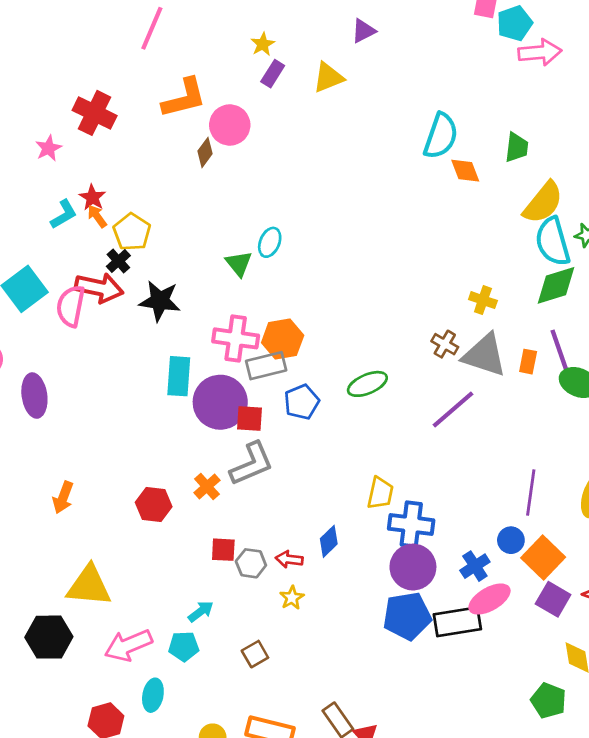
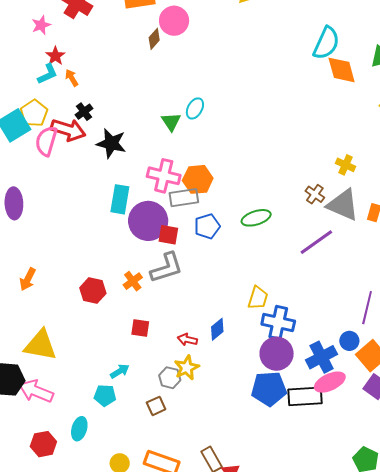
orange diamond: (465, 171) -> (342, 70), size x1.4
red star: (92, 197) -> (55, 56), moved
yellow pentagon: (132, 232) -> (34, 113), moved
gray hexagon: (251, 563) -> (170, 378), moved
blue cross: (475, 566) -> (322, 357), size x1.4
yellow star: (292, 598) -> (187, 368), size x1.4
pink arrow: (128, 645) -> (36, 391), moved, turned 40

